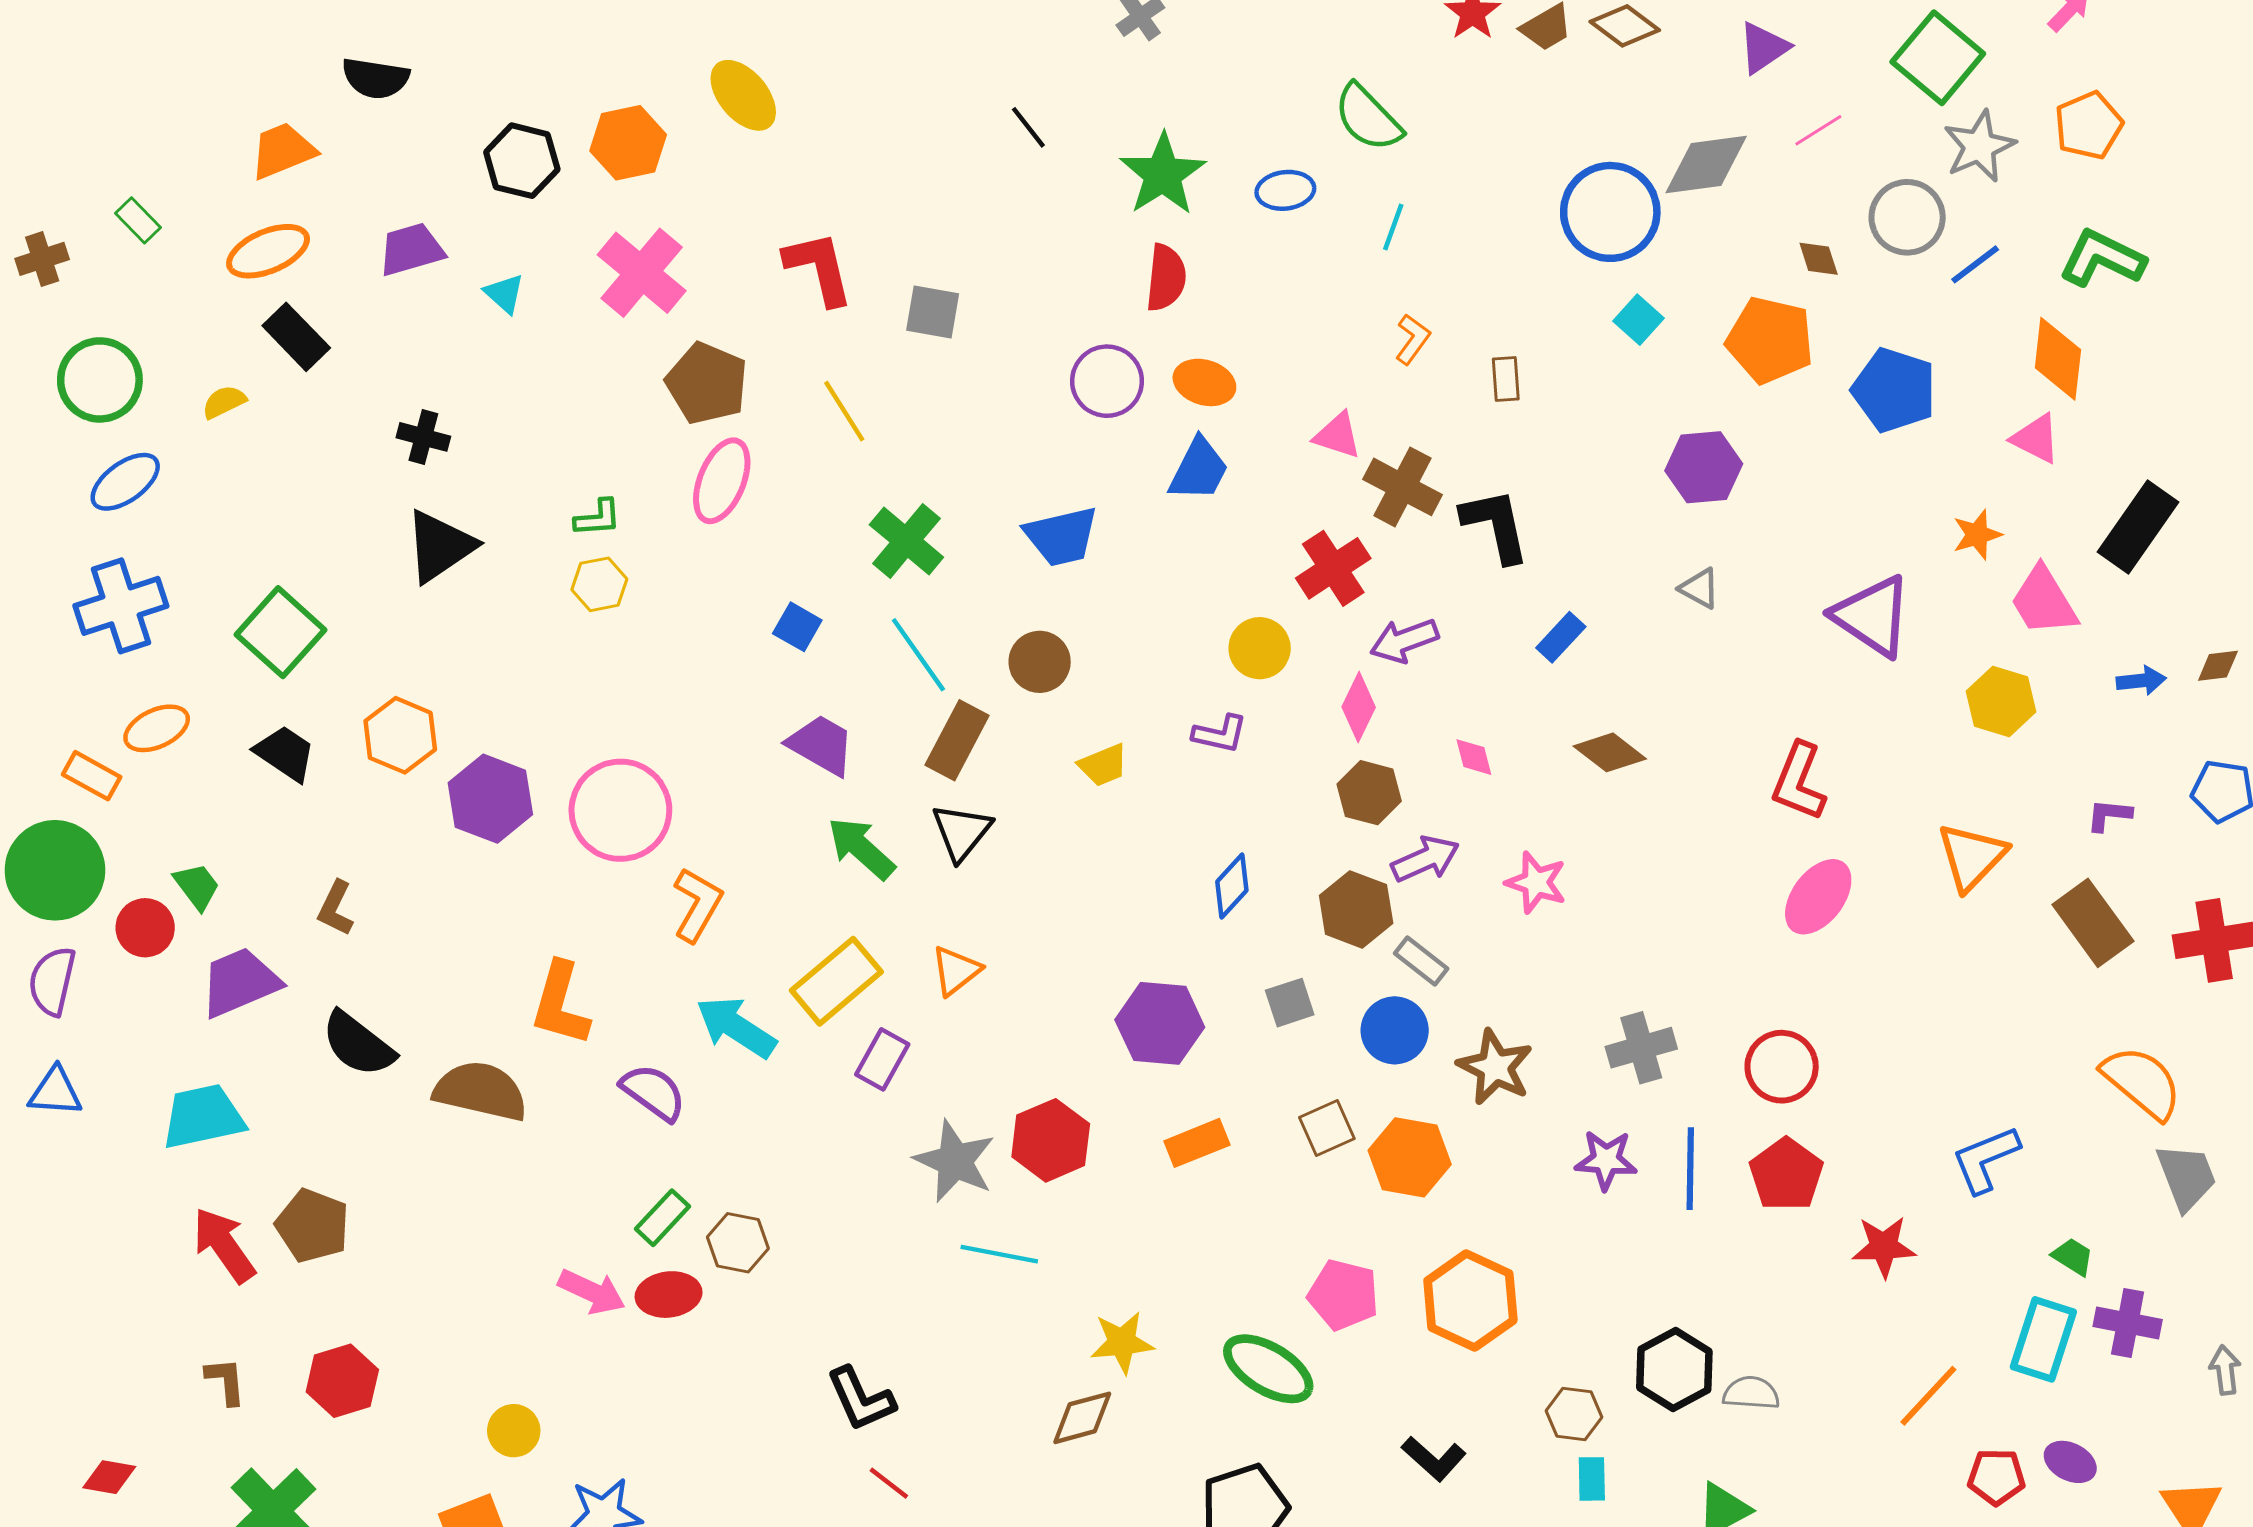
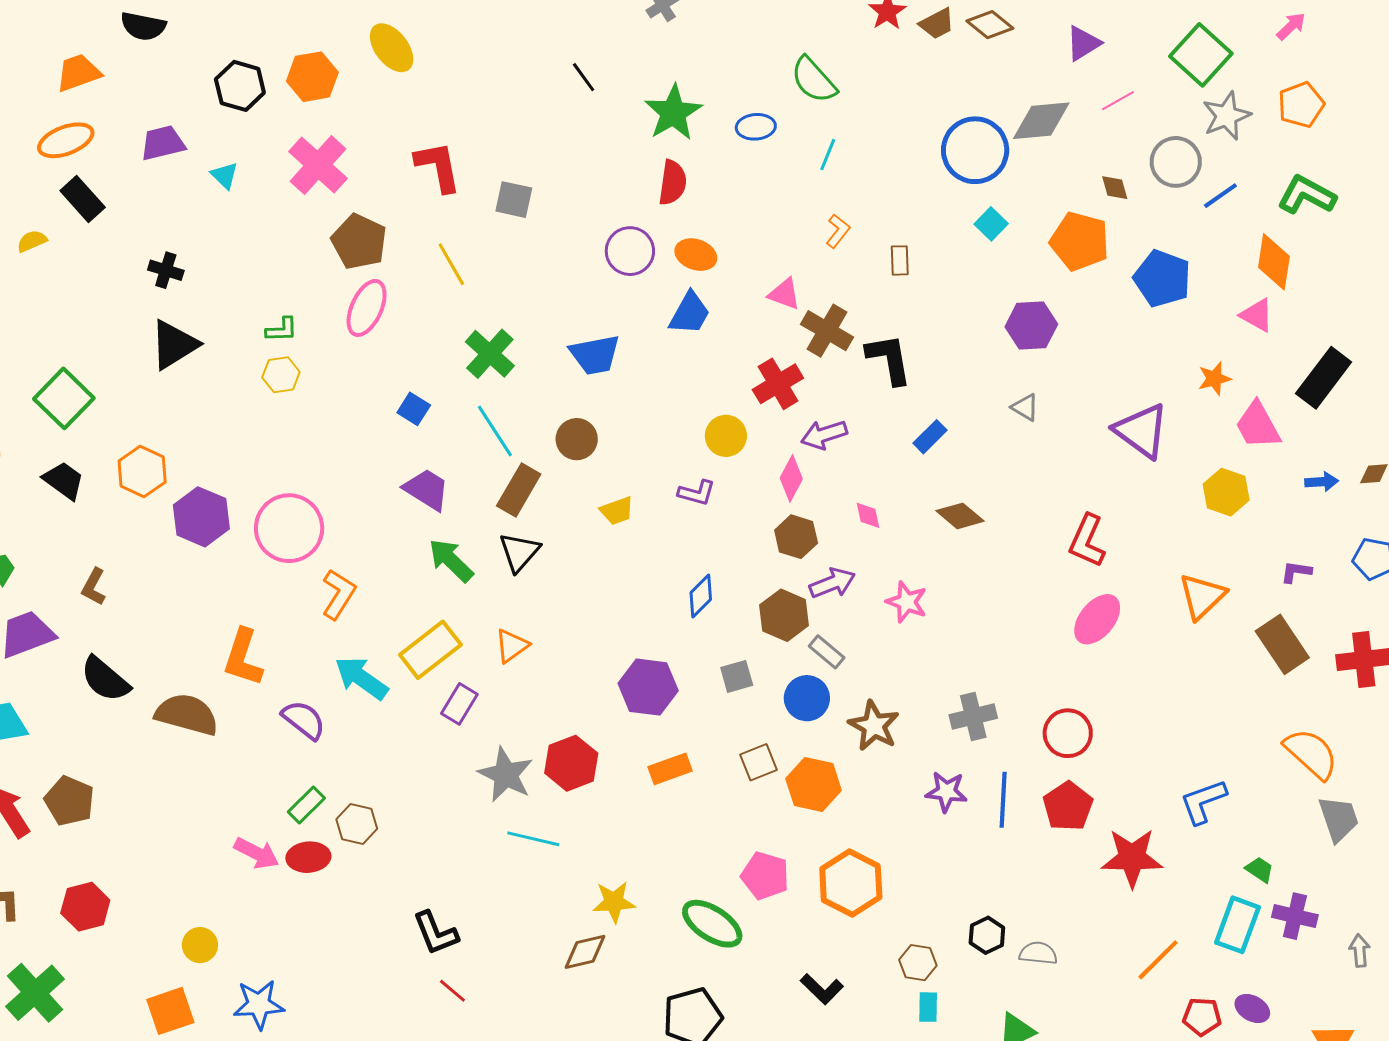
red star: (1884, 1247) -> (1132, 858), size x1.4
black hexagon: (1674, 1370) -> (987, 935), size x0.7

